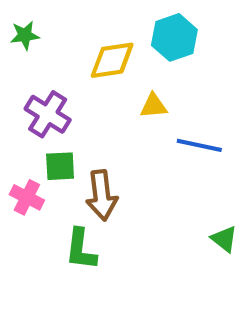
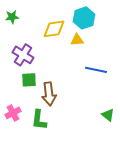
yellow triangle: (154, 106) -> (77, 40), moved
pink cross: (27, 197) -> (13, 113), moved, turned 35

